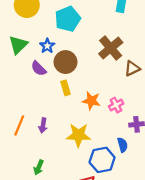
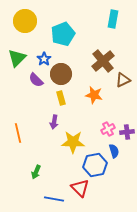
orange star: (91, 101) -> (94, 95), moved
pink cross: (116, 105) -> (108, 129), moved
orange line: (19, 125) -> (18, 133), turned -36
purple arrow: (43, 125) -> (54, 122), moved

